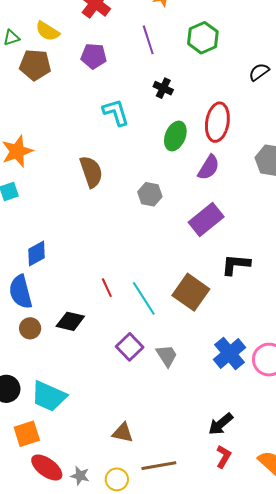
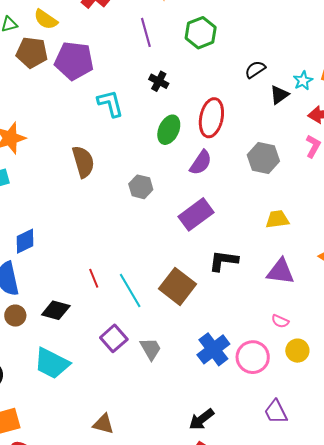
purple pentagon: (94, 56) -> (74, 61), moved, size x1.5
cyan trapezoid: (49, 396) -> (52, 363), moved

